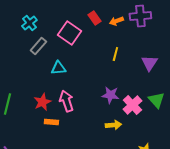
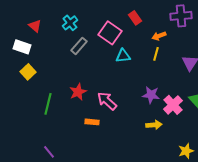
orange arrow: (116, 21) -> (159, 36), moved
cyan triangle: (58, 68) -> (123, 56), moved
pink arrow: (66, 101) -> (107, 101), turned -30
red star: (42, 102) -> (78, 92), moved

